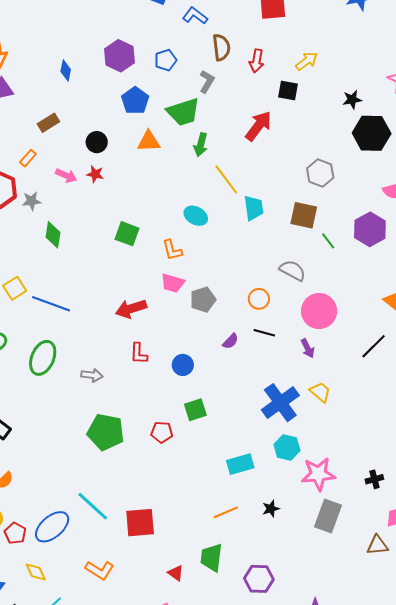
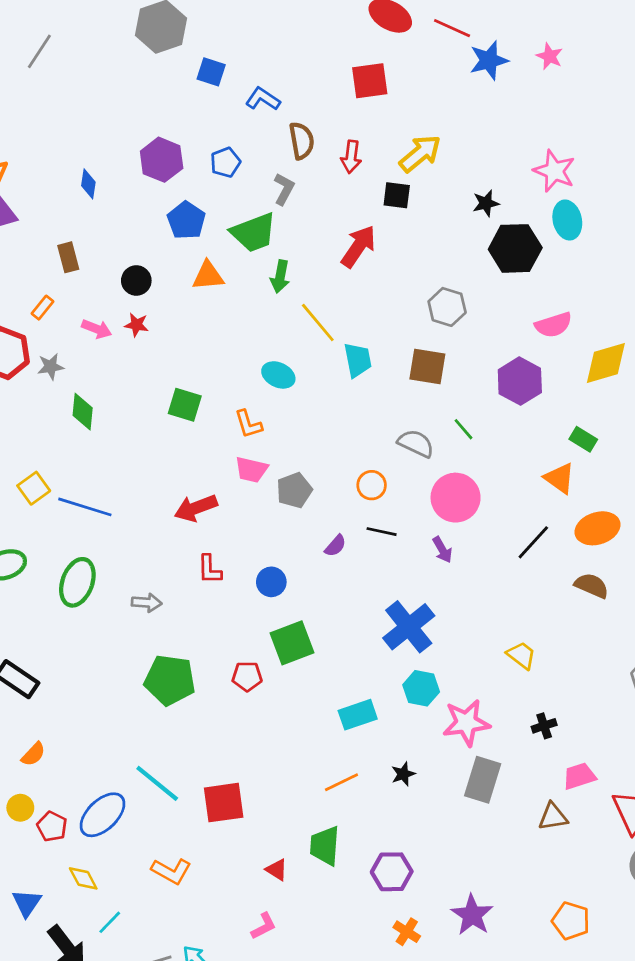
yellow arrow: (307, 61) -> (420, 154), size x1.4
brown rectangle: (48, 123) -> (68, 257), turned -70
green line: (328, 241) -> (463, 429), moved
yellow trapezoid: (320, 392) -> (521, 655), moved
green square: (195, 410) -> (292, 643), size x1.4

